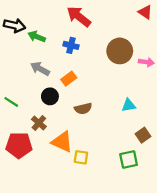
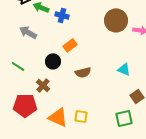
blue cross: (71, 45) -> (62, 15), moved
gray arrow: (40, 69) -> (28, 32), moved
cyan triangle: (129, 105) -> (124, 69), turned 32
orange triangle: (62, 142) -> (58, 117), moved

